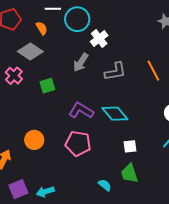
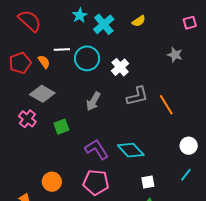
orange semicircle: (42, 28) -> (44, 62), moved
white cross: (99, 38) -> (120, 67), moved
gray L-shape: (115, 71) -> (137, 96), moved
purple L-shape: (81, 111) -> (97, 149), turned 30

